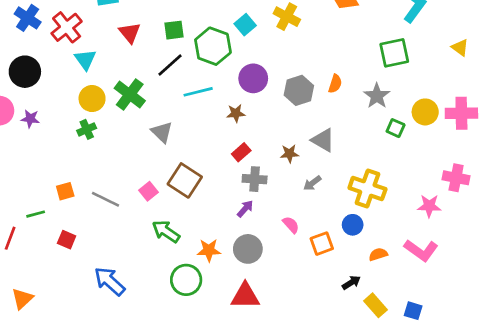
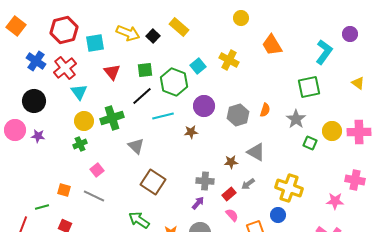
green cross: (130, 94) -> (112, 118), turned 35
red rectangle: (241, 152) -> (229, 194), moved
orange square: (65, 191) -> (64, 190), turned 32
pink square: (148, 191) -> (97, 170), moved

